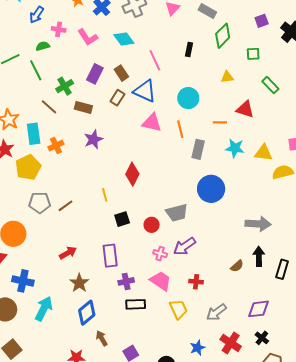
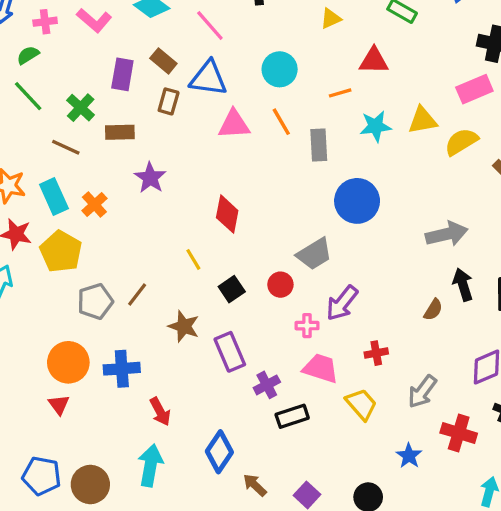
red arrow: (68, 253) -> (160, 412), moved, turned 108
blue cross: (23, 281) -> (122, 369), moved
brown star: (79, 283) -> (184, 326), moved

